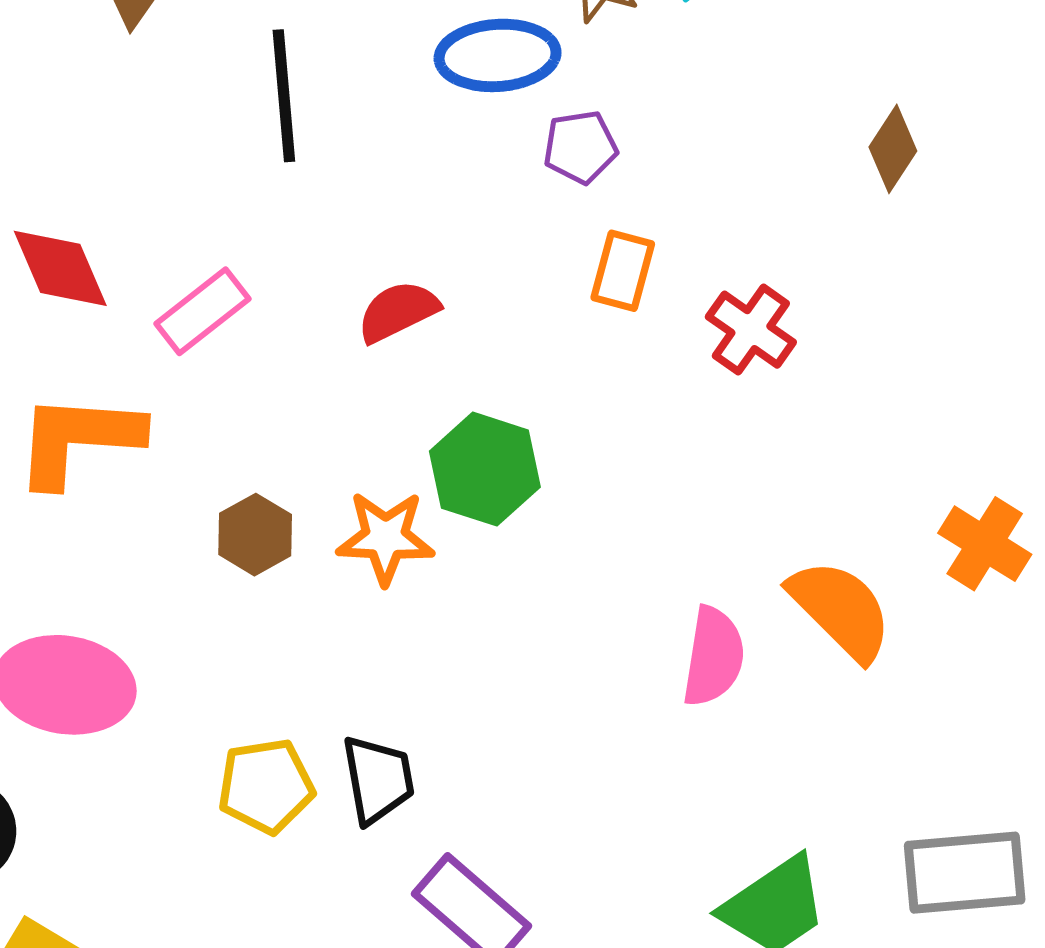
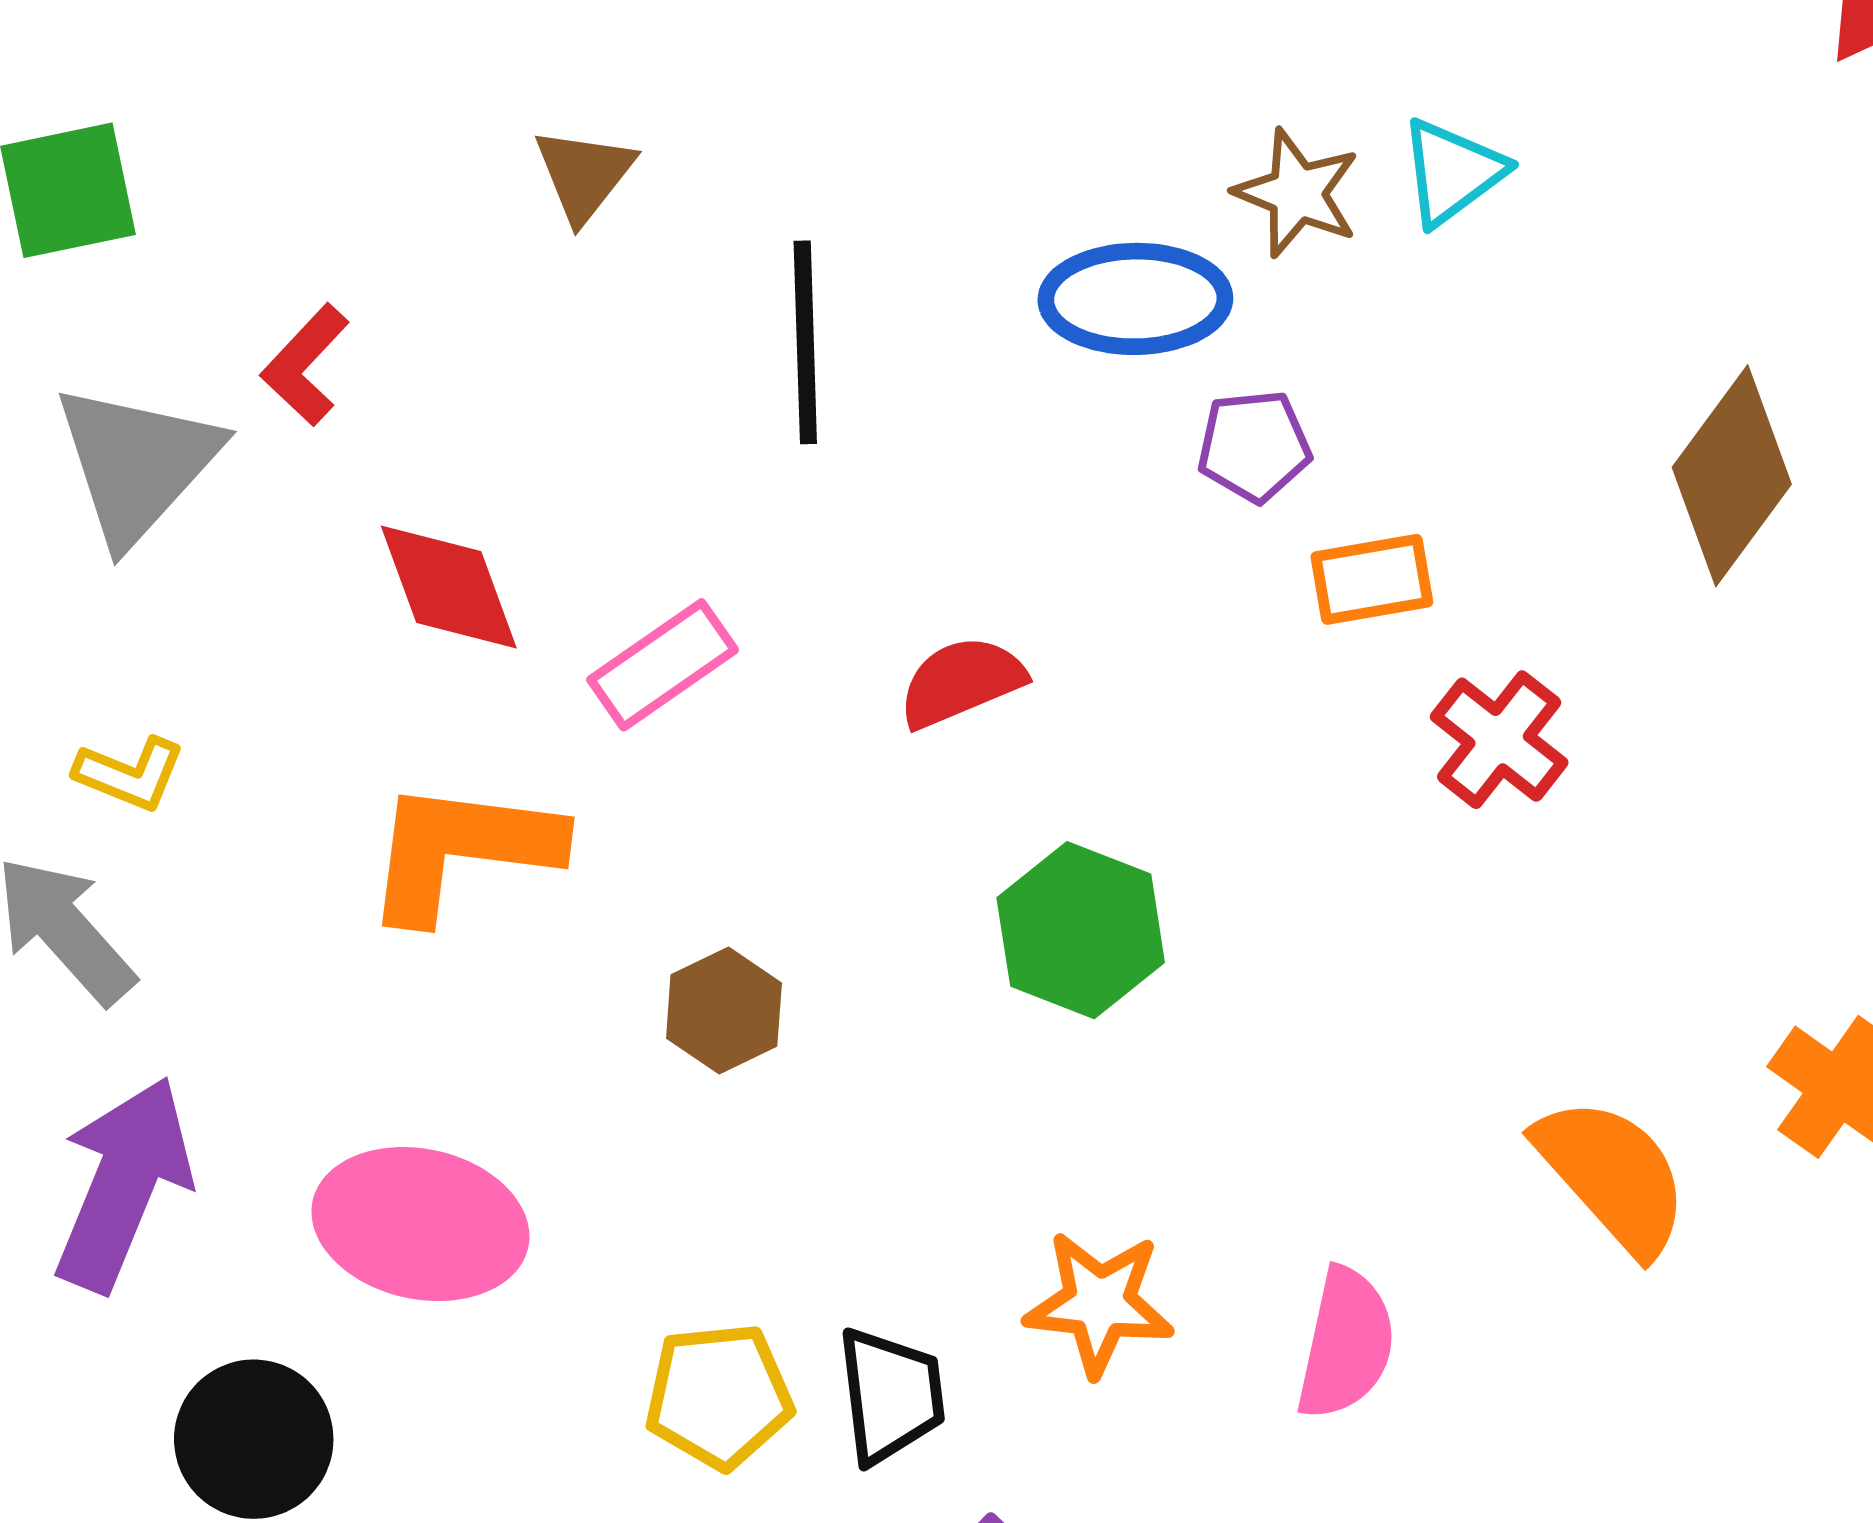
brown diamond: (893, 149) -> (1732, 476), size x1.6
orange rectangle: (623, 271) -> (1372, 579), moved, turned 62
orange star: (386, 538) -> (1099, 1303), moved
pink semicircle: (713, 657) -> (1346, 1344), moved

